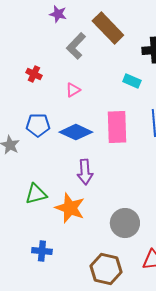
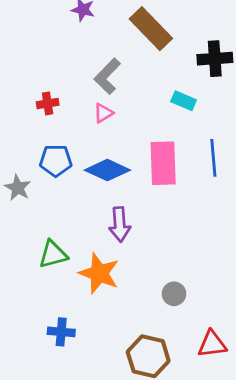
gray L-shape: (76, 46) -> (107, 76), moved
red cross: (34, 74) -> (48, 103), moved, turned -35
gray circle: (125, 223) -> (174, 294), size x0.6

